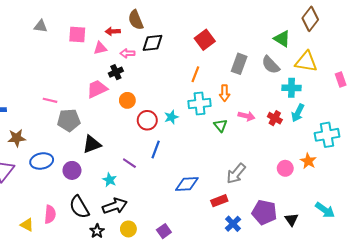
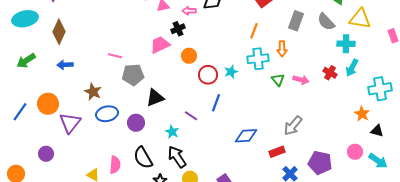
pink arrow: (247, 116) -> (301, 80), moved
brown star: (17, 138) -> (93, 92), moved, turned 30
pink circle: (285, 168) -> (355, 152), moved
black arrow: (115, 206) -> (177, 157), turned -105
black triangle: (291, 220) -> (377, 131), moved, turned -40

